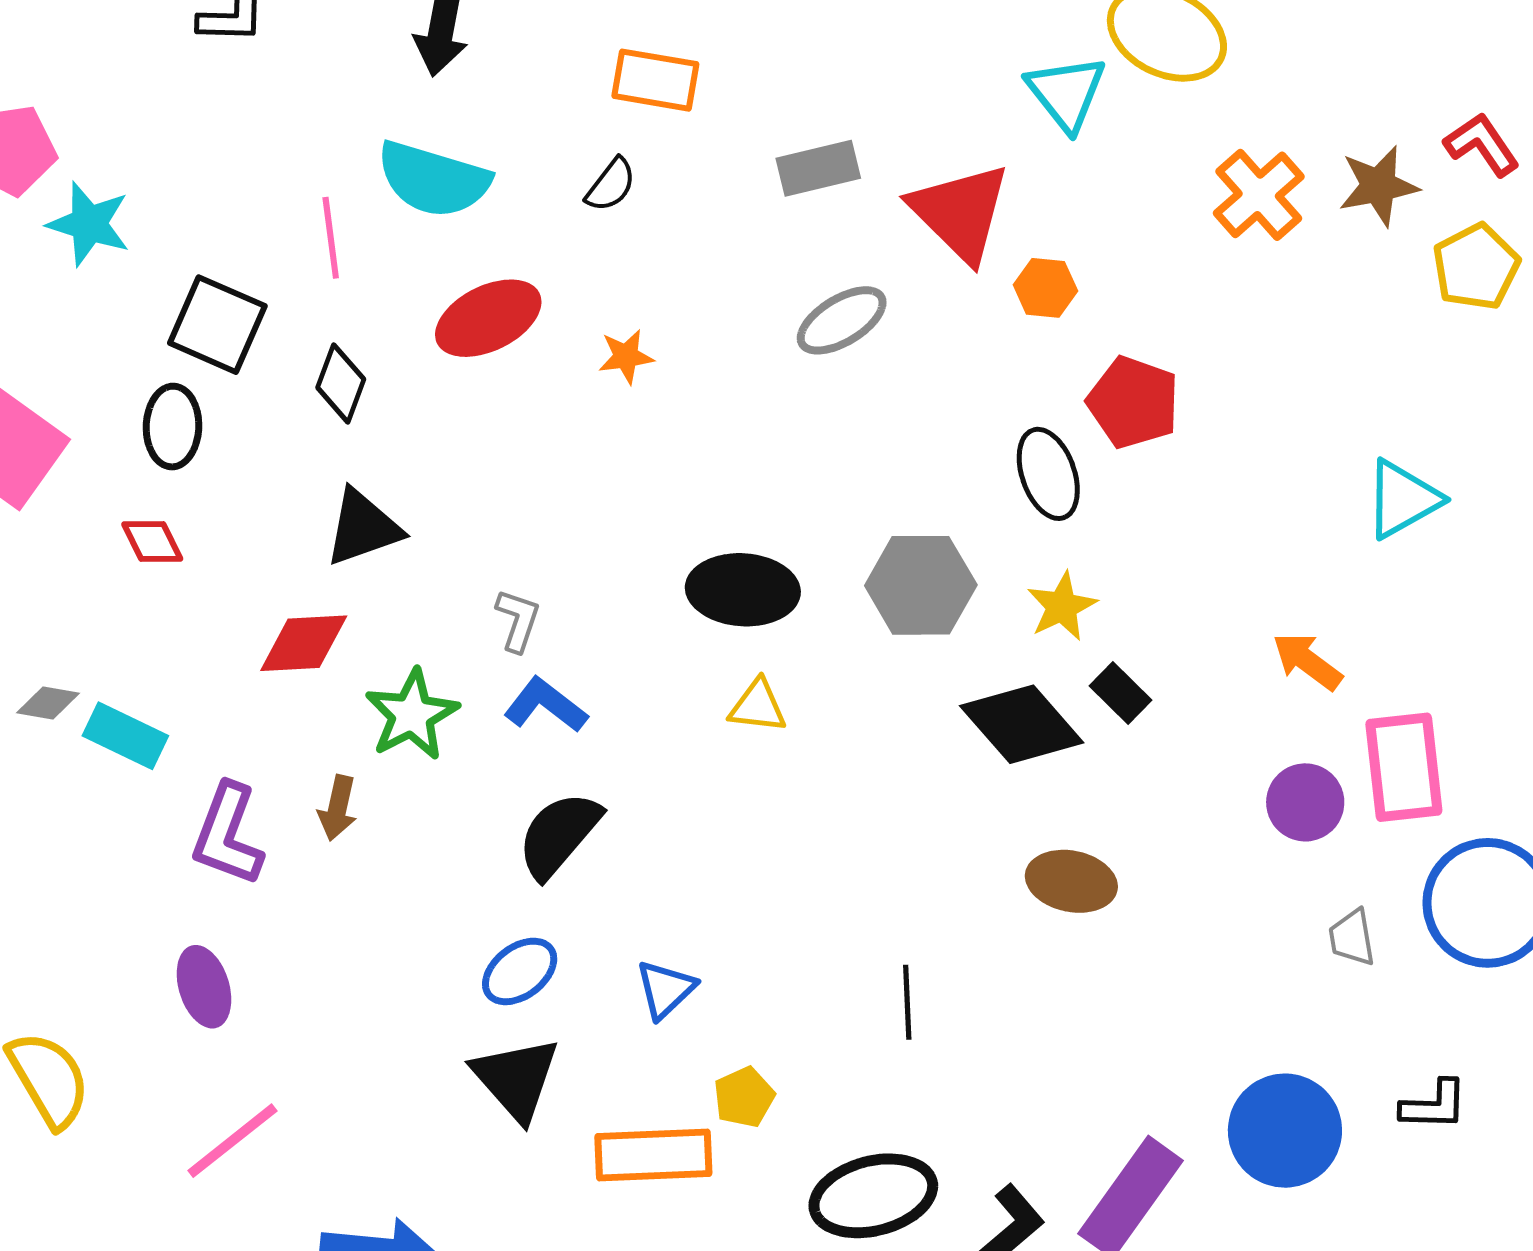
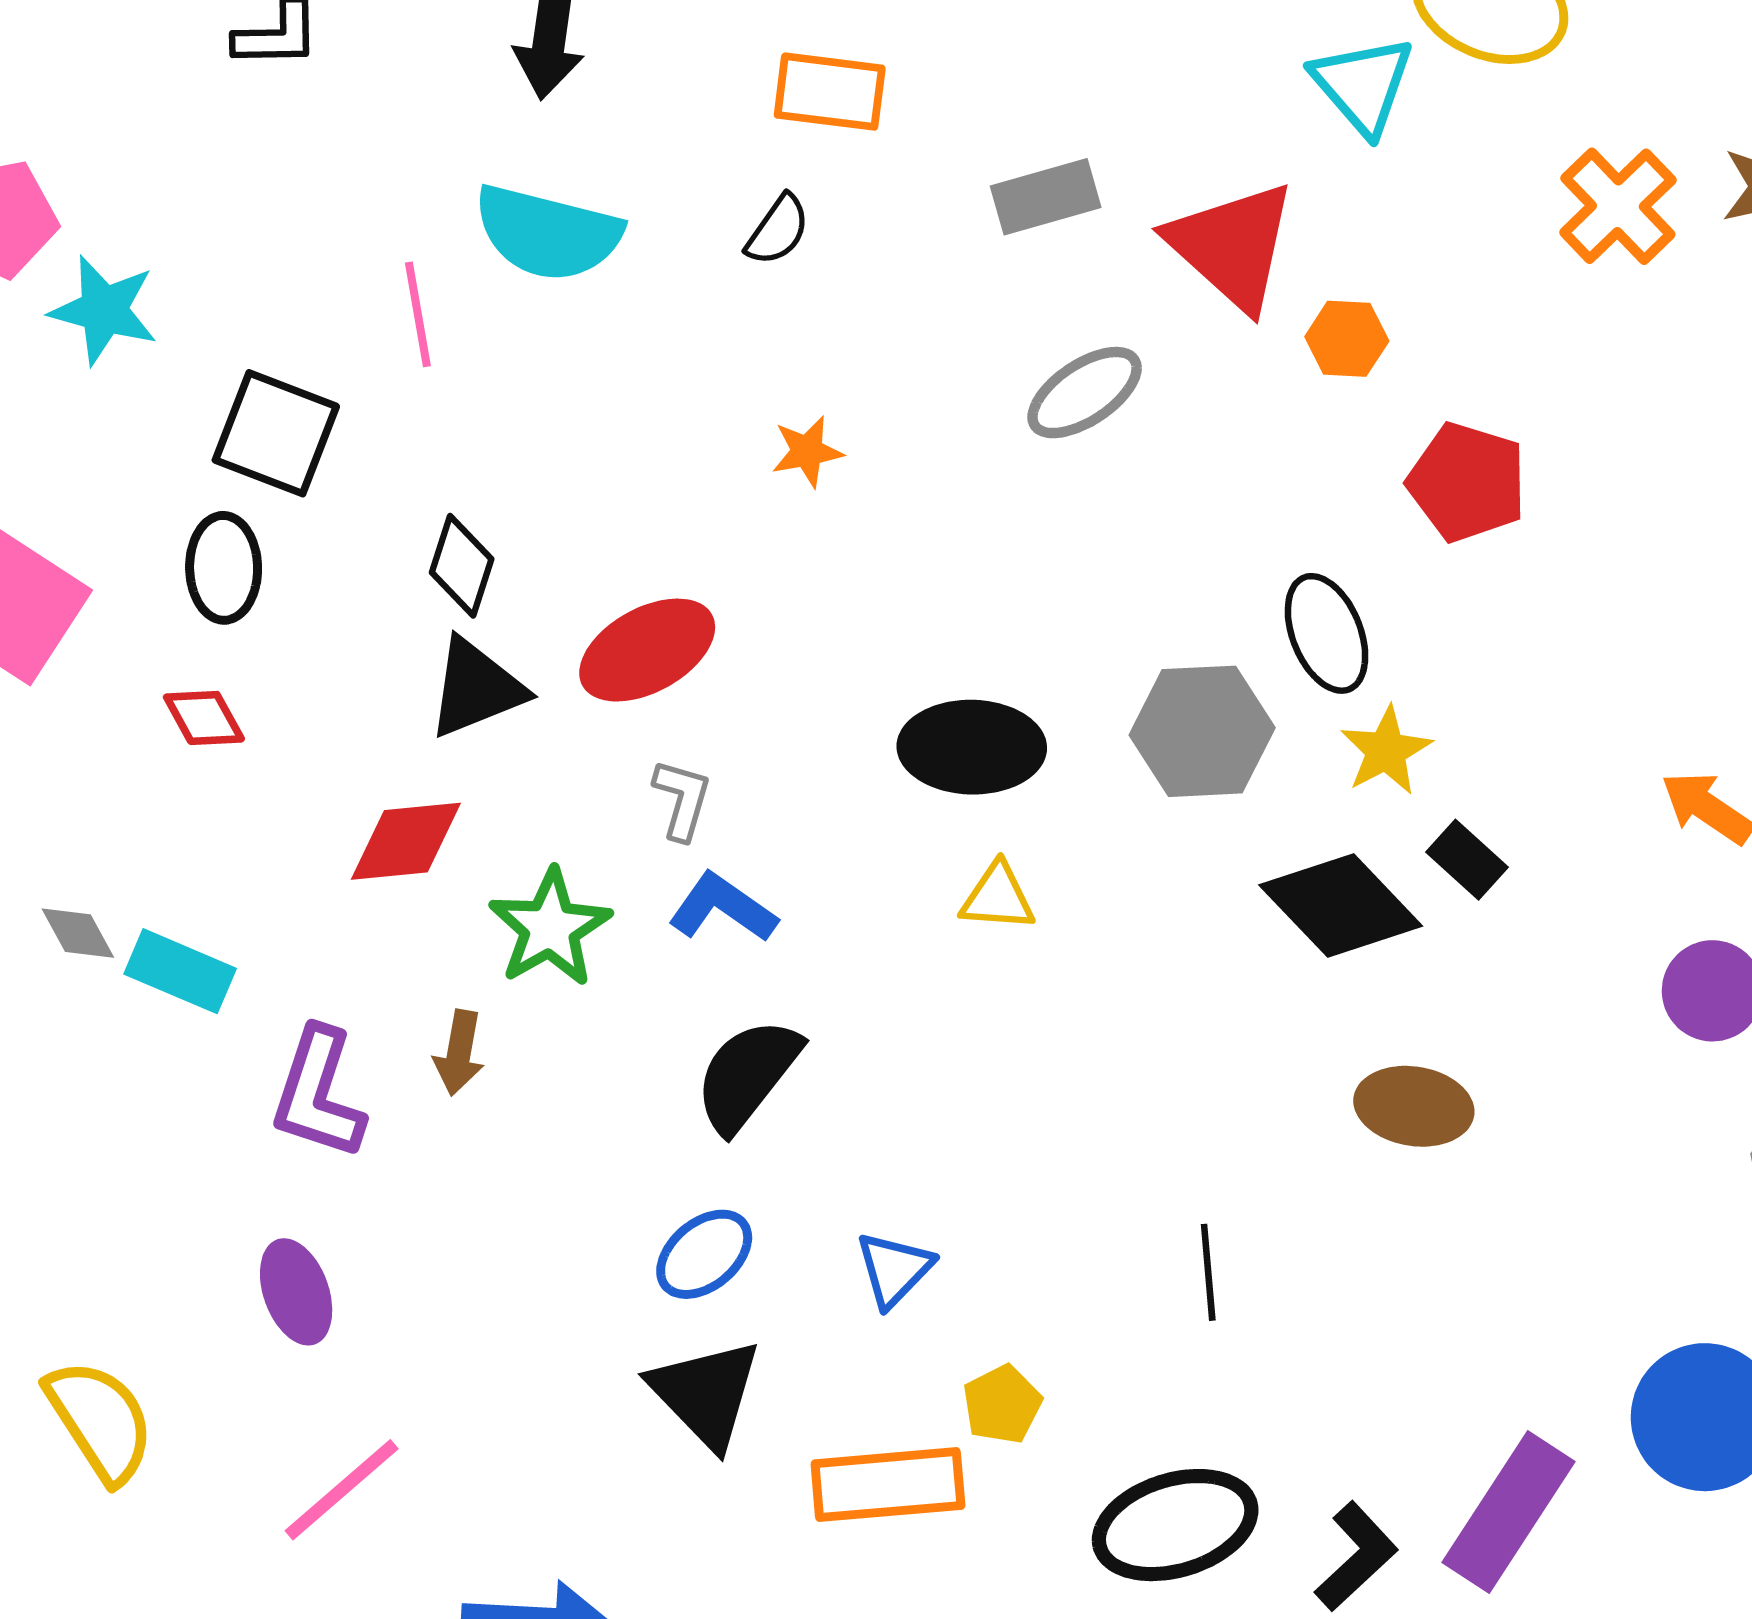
red ellipse: (488, 318) -> (647, 650), moved
black diamond: (341, 383) -> (462, 566), moved
black ellipse: (1048, 474) -> (1327, 633), moved
gray diamond: (48, 703) -> (78, 933), turned 54

